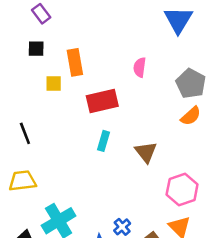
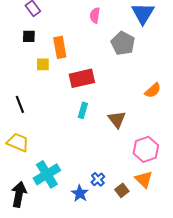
pink semicircle: (140, 67) -> (95, 15), moved
gray pentagon: (191, 84) -> (123, 43), moved
yellow trapezoid: (22, 181) -> (18, 142), turned 30

